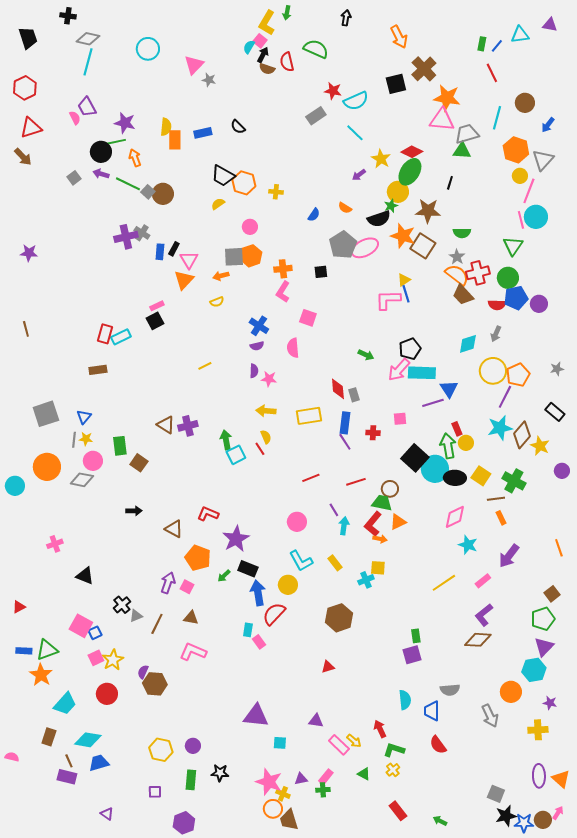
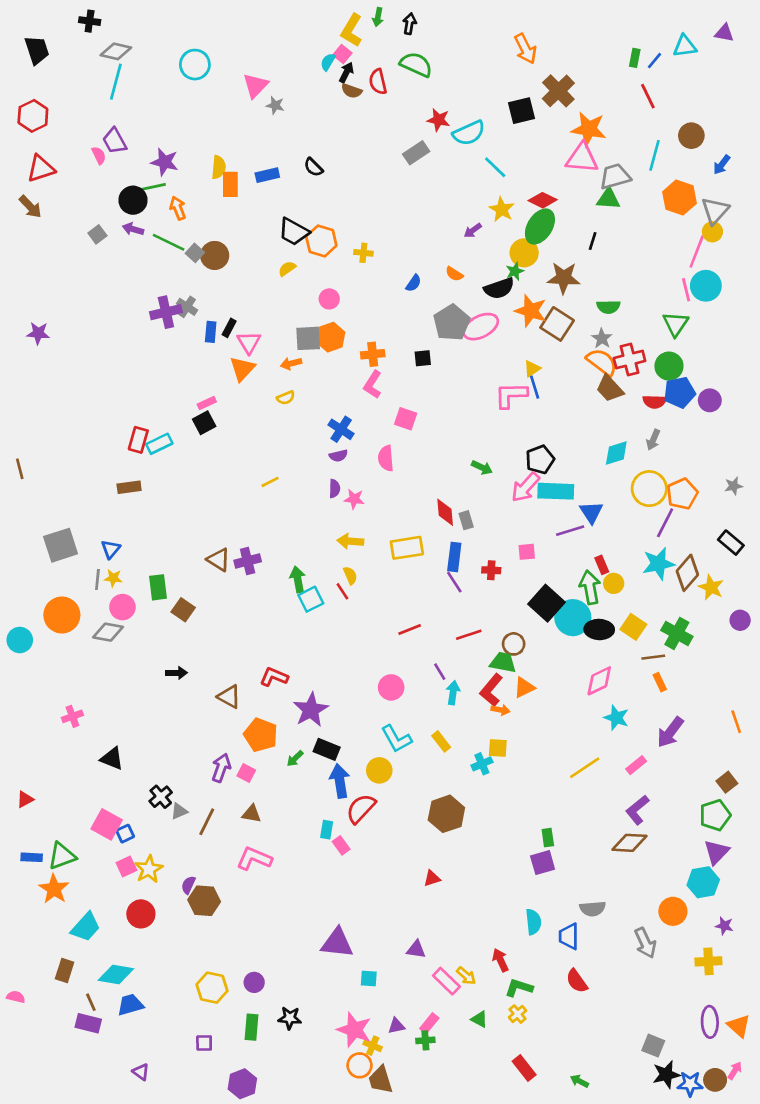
black arrow: (346, 18) -> (410, 24), moved
cyan line: (355, 133) -> (495, 167), moved
yellow circle: (520, 176) -> (712, 232), moved
brown line: (26, 329) -> (20, 469), moved

